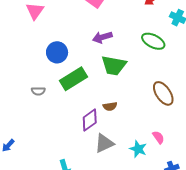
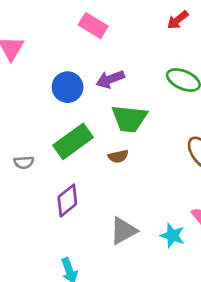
blue circle: (57, 52) -> (68, 87), moved
brown semicircle: (110, 106) -> (118, 156), moved
purple diamond: (90, 120) -> (67, 200), moved

